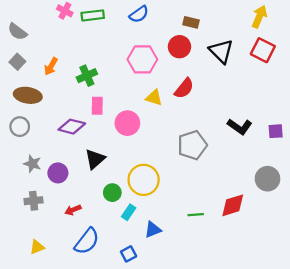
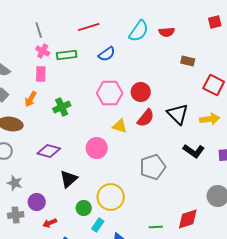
yellow arrow: (259, 17) -> (210, 119), moved, turned 60
brown rectangle: (191, 22) -> (188, 61), moved
red circle: (179, 47) -> (141, 92), moved
black triangle: (221, 51) -> (178, 114), moved
pink rectangle: (97, 106) -> (41, 74), moved
purple circle: (58, 173) -> (37, 202), moved

